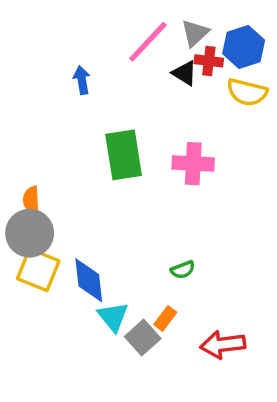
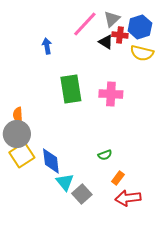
yellow square: (38, 270) -> (22, 155), turned 35
orange rectangle: (165, 318) -> (118, 178), moved

